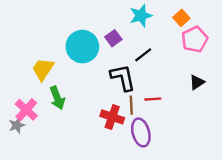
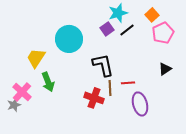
purple square: (113, 38) -> (107, 29), moved
black line: (143, 55) -> (127, 30), moved
purple ellipse: (141, 132) -> (140, 104), moved

